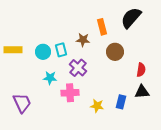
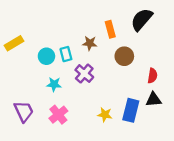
yellow rectangle: (13, 50) -> (14, 43), moved, turned -30
pink cross: (70, 93) -> (58, 115), moved, turned -36
blue rectangle: (121, 102) -> (131, 110), size x1.5

